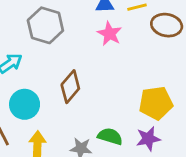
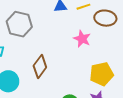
pink star: (110, 34) -> (82, 39), moved

